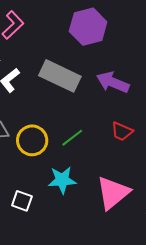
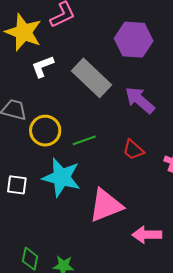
cyan star: (62, 180) -> (61, 177), size x1.4
white square: (22, 201) -> (17, 185), turned -30

